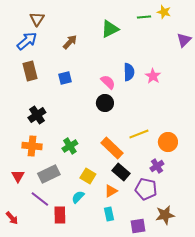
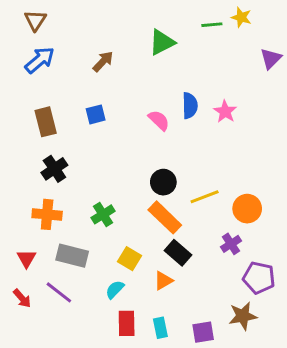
brown triangle: (37, 19) -> (35, 20), moved
brown rectangle: (30, 71) -> (46, 122), moved
black circle: (105, 103) -> (163, 182), moved
gray rectangle: (49, 174) -> (72, 256), turned 40
purple pentagon: (146, 189) -> (259, 278), moved
cyan rectangle: (109, 214) -> (160, 328), moved
red rectangle: (60, 215) -> (127, 323), moved
red arrow: (12, 218) -> (22, 298), moved

